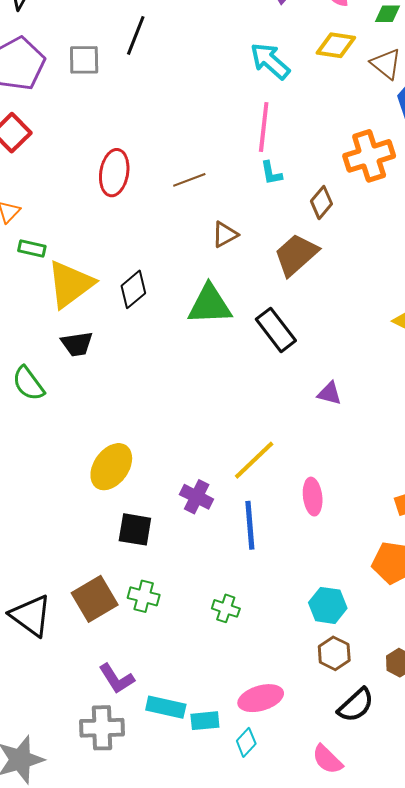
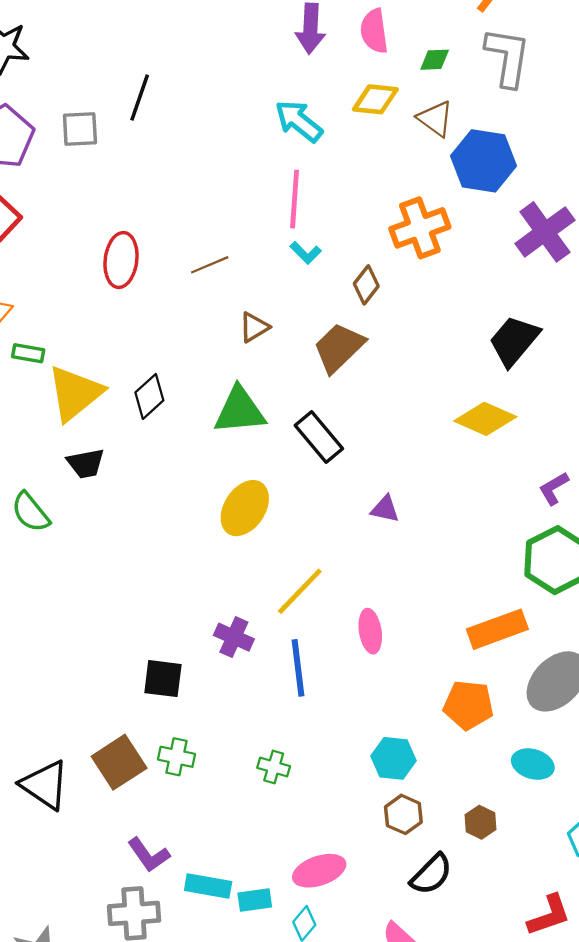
cyan L-shape: (271, 173) -> (306, 253), turned -32
yellow ellipse: (111, 467) -> (245, 508), moved

